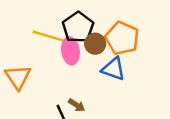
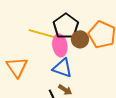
blue triangle: (113, 69) -> (62, 68), moved

